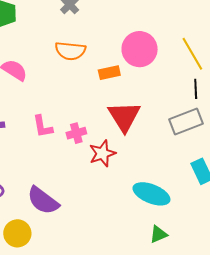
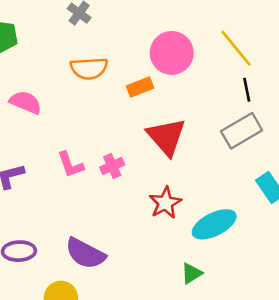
red star: (102, 153) -> (165, 203), moved
cyan ellipse: (151, 194) -> (214, 224), turned -39
green triangle: (158, 234) -> (192, 273), moved

